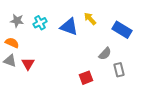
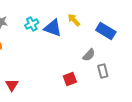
cyan cross: (40, 23) -> (32, 24), moved
red triangle: (28, 64) -> (12, 85), moved

